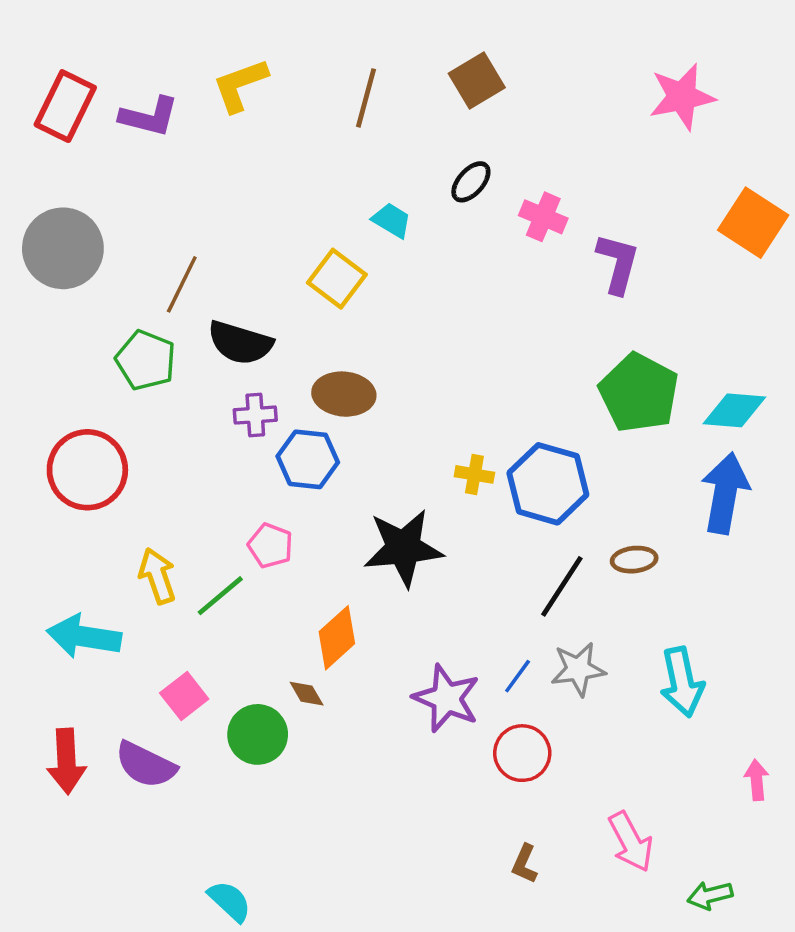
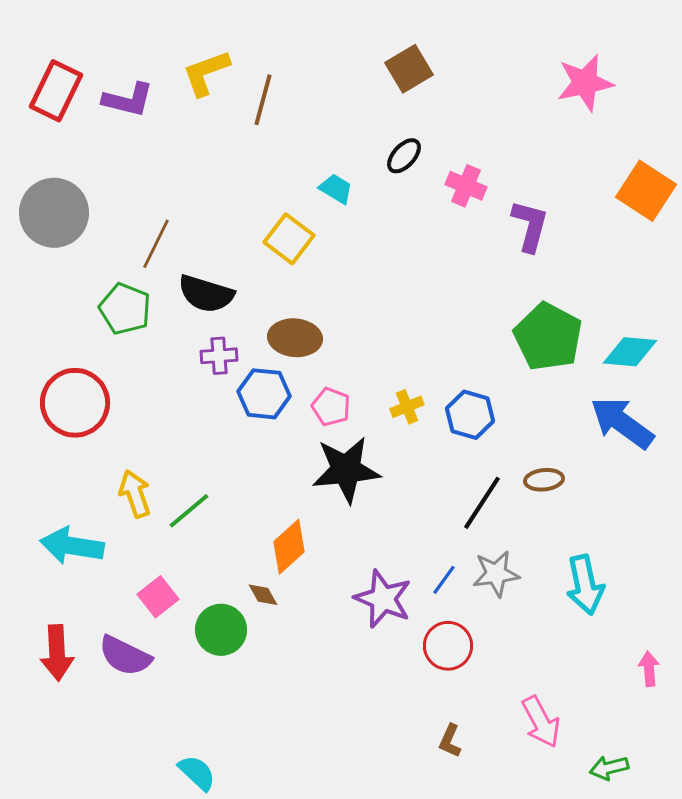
brown line: (366, 98) -> (263, 100), moved
yellow cross: (474, 474) -> (407, 407), turned -32
blue hexagon: (548, 484) -> (470, 415), size x0.7
blue arrow: (725, 493) -> (622, 423), turned -64
pink pentagon: (270, 546) -> (331, 407), moved

